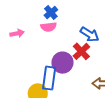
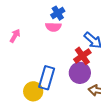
pink arrow: (17, 33) -> (15, 36), moved, turned -56
purple circle: (62, 63) -> (80, 73), moved

